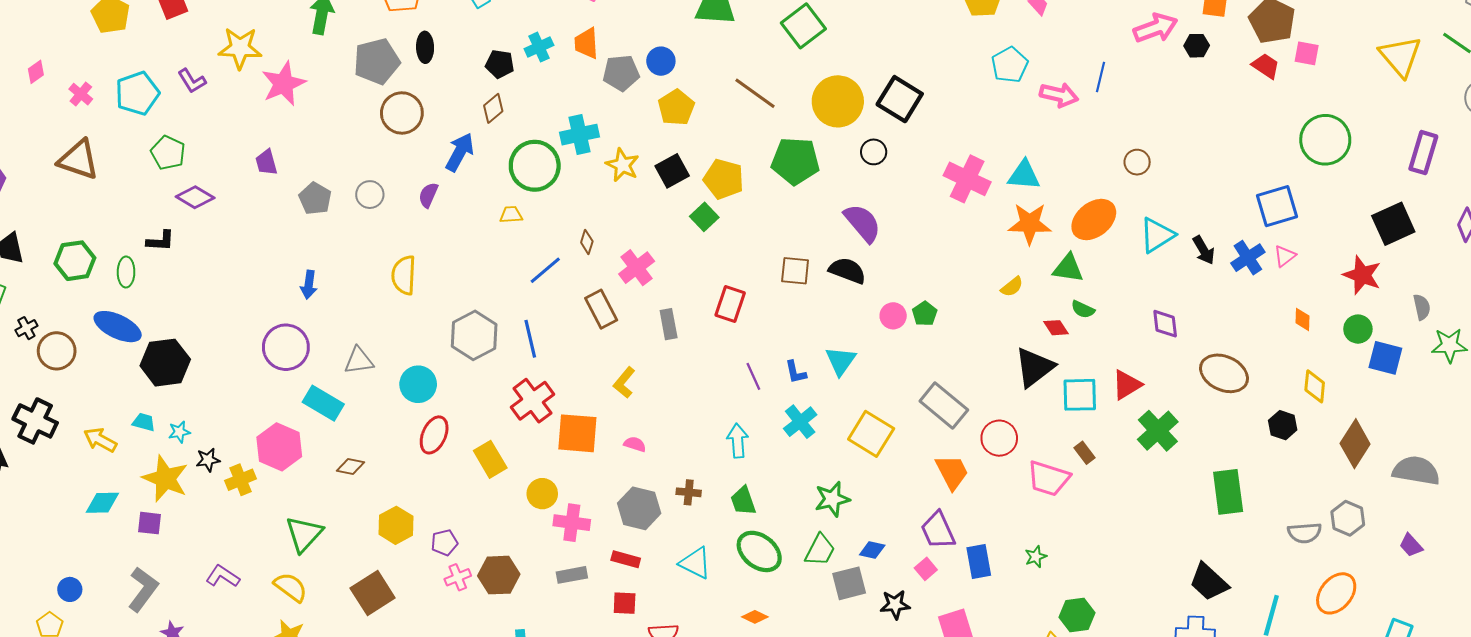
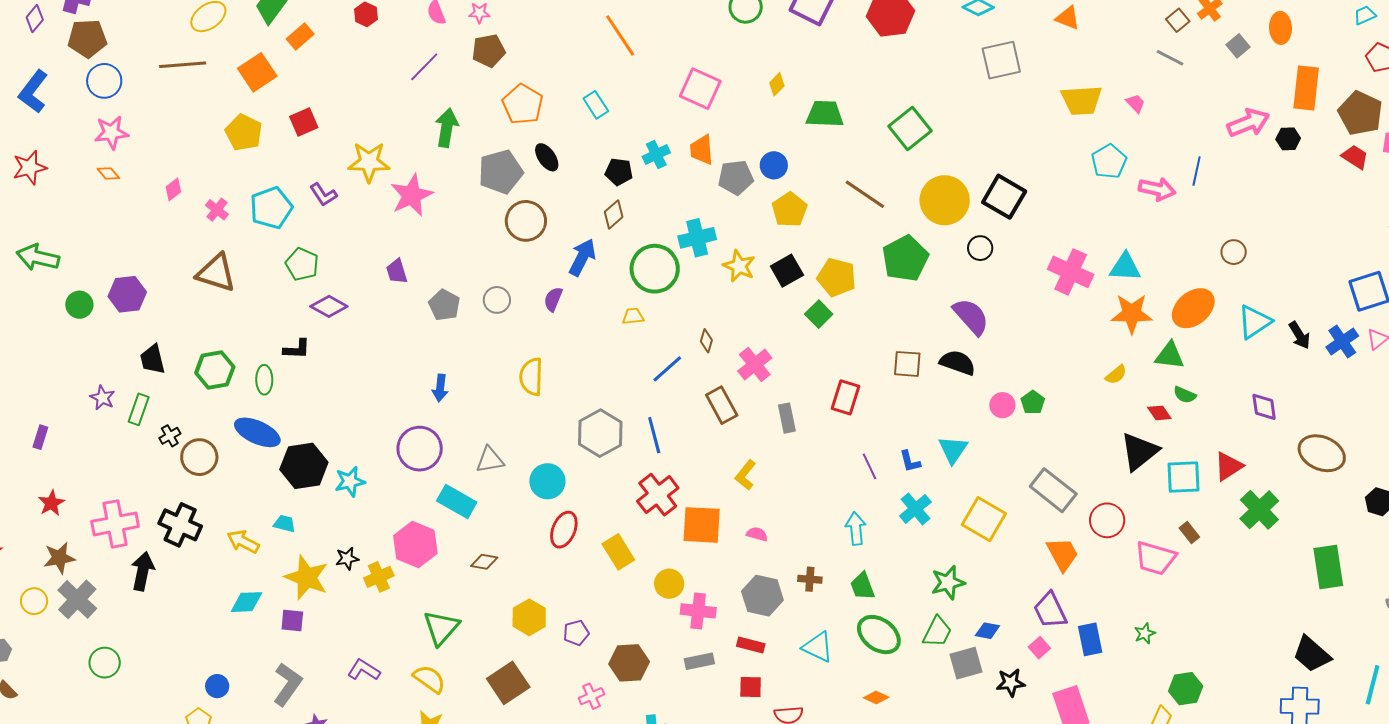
black ellipse: (425, 47) -> (547, 157), turned -32
green pentagon: (795, 161) -> (905, 258), turned -30
cyan star: (179, 432) -> (350, 481), moved, size x1.4
pink cross: (458, 577) -> (591, 696), moved

